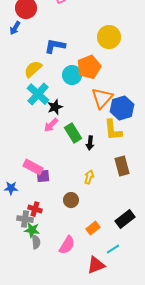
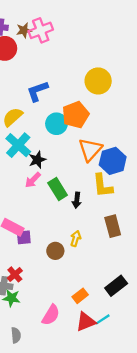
blue L-shape: (55, 46) -> (37, 91), turned -30
brown circle: (71, 200) -> (55, 251), moved
red cross: (35, 209) -> (15, 274), turned 32
gray semicircle: (36, 242) -> (16, 335), moved
red triangle: (96, 265) -> (86, 322), moved

